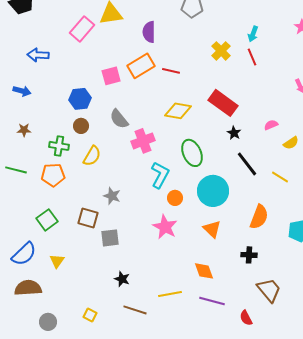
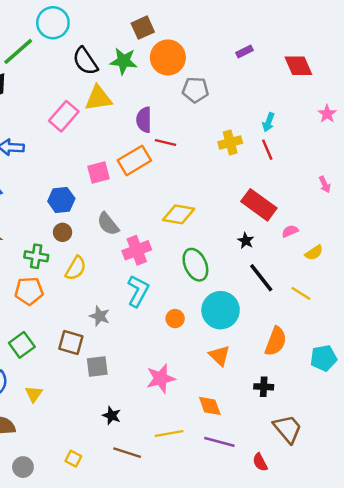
yellow cross: (221, 51) -> (230, 142), turned 30
red line: (171, 71) -> (165, 142), moved
red rectangle: (223, 103) -> (259, 205), moved
cyan L-shape: (160, 175) -> (138, 291), moved
pink star: (165, 227) -> (161, 378), moved, turned 30

